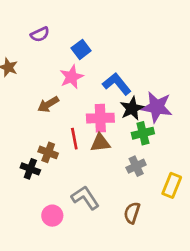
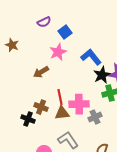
purple semicircle: (40, 34) -> (44, 22), moved
pink cross: (100, 118) -> (79, 104), moved
brown triangle: (100, 143) -> (62, 113), moved
gray cross: (136, 166) -> (95, 117), moved

